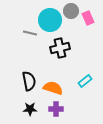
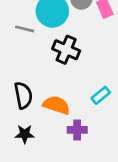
black cross: (60, 48) -> (66, 50), turned 36
purple cross: (56, 109) -> (77, 130), moved

